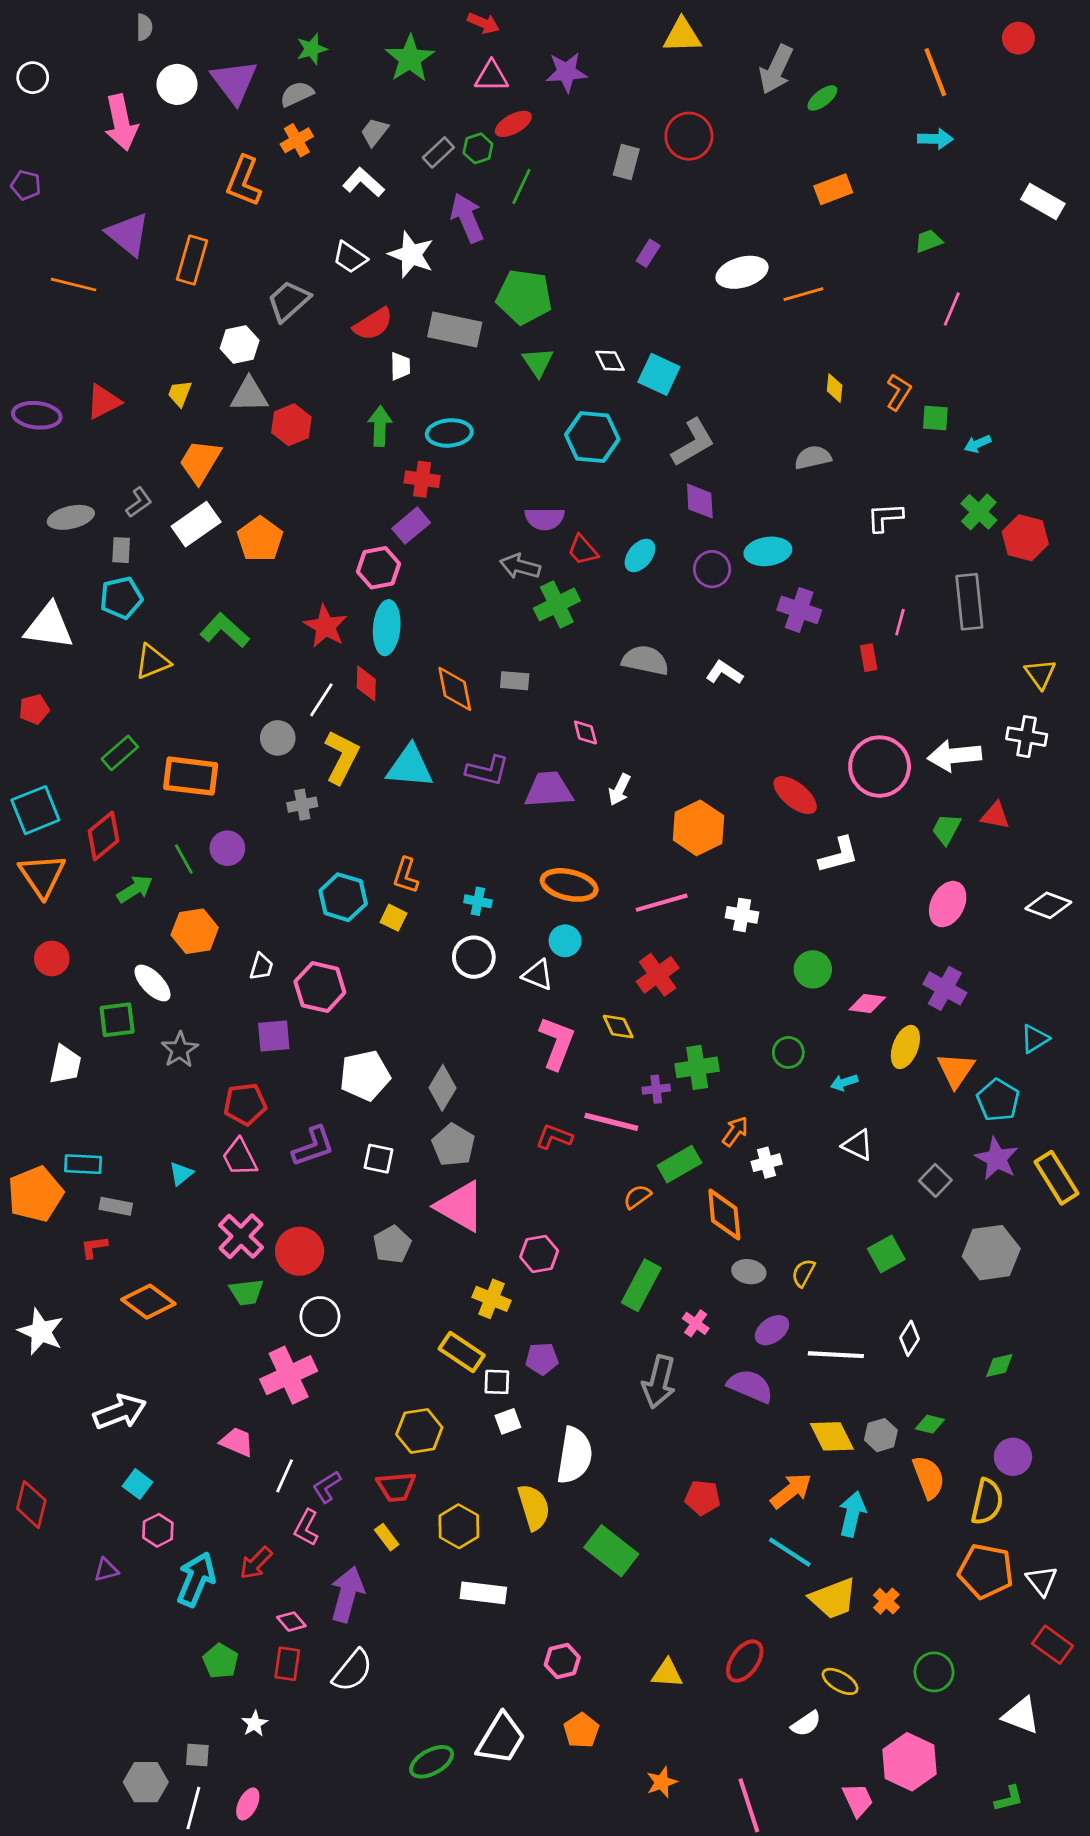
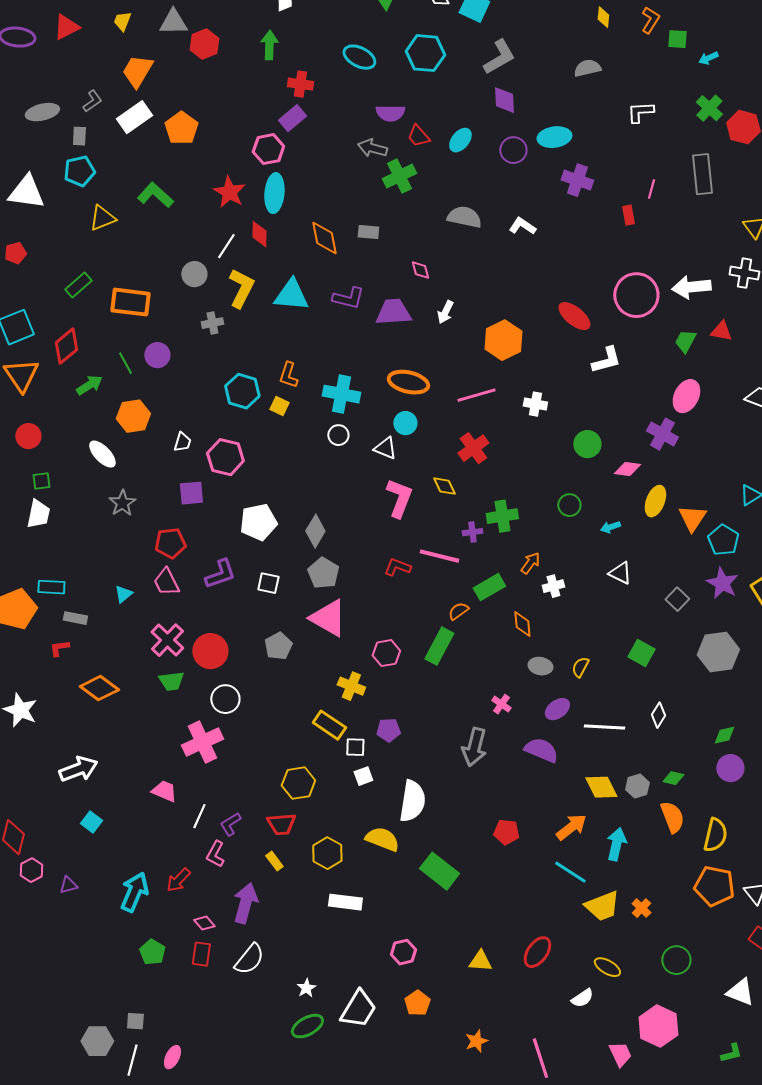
cyan ellipse: (449, 433) -> (359, 57), moved, turned 32
cyan cross: (478, 901) -> (341, 394), size x1.8
white circle: (474, 957) -> (338, 435), size x0.7
purple cross: (945, 988) -> (662, 434), moved
green square: (117, 1020) -> (41, 481), moved, size x0.7
orange diamond: (724, 1214) -> (522, 624), size x0.7
green square: (886, 1254) -> (641, 653), turned -32
green rectangle: (641, 1285) -> (439, 646), moved
purple circle: (1013, 1457) -> (730, 768), moved
yellow semicircle: (534, 1507) -> (382, 839), turned -52
pink hexagon: (158, 1530) -> (31, 870), moved
white star: (255, 1724) -> (306, 988), moved

